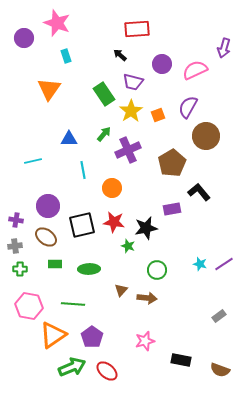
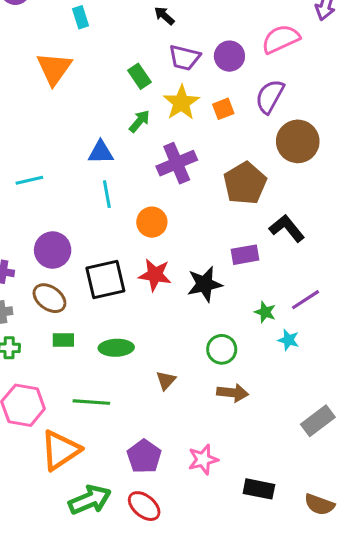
purple circle: (162, 64) -> (229, 56), moved
green rectangle: (104, 94) -> (139, 76), size x0.7
green arrow: (104, 134) -> (139, 121), moved
blue triangle: (69, 139) -> (101, 152), moved
green star: (128, 246) -> (265, 312), moved
purple line: (224, 264) -> (305, 300), moved
brown arrow: (147, 298) -> (233, 393), moved
gray rectangle: (219, 316) -> (318, 421), size x1.5
purple pentagon: (92, 337) -> (144, 456), moved

